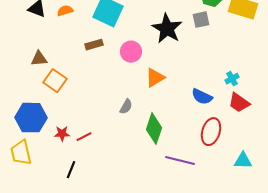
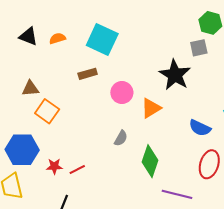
black star: (167, 29) -> (175, 75), moved
pink circle: (131, 52) -> (122, 93), moved

